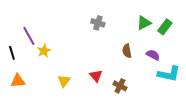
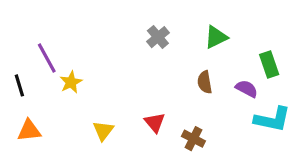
gray cross: (98, 23) -> (158, 37), turned 32
green triangle: (144, 23) -> (216, 37), moved
green rectangle: (165, 27) -> (269, 64), moved, turned -56

